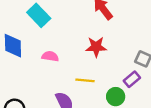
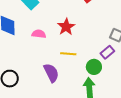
red star: (96, 47) -> (66, 27), moved, turned -30

